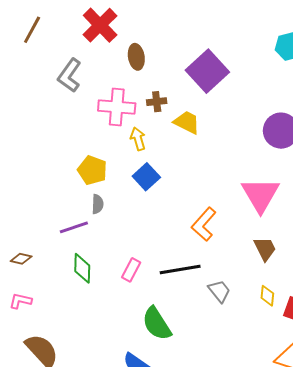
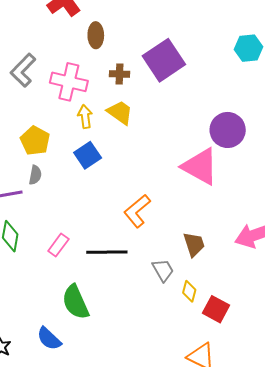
gray L-shape: (69, 75) -> (23, 70), moved
brown cross: (157, 102) -> (119, 74), moved
yellow trapezoid: (187, 122) -> (120, 112), moved
pink triangle: (261, 195) -> (200, 166), moved, turned -39
gray trapezoid: (219, 291) -> (163, 270), moved

